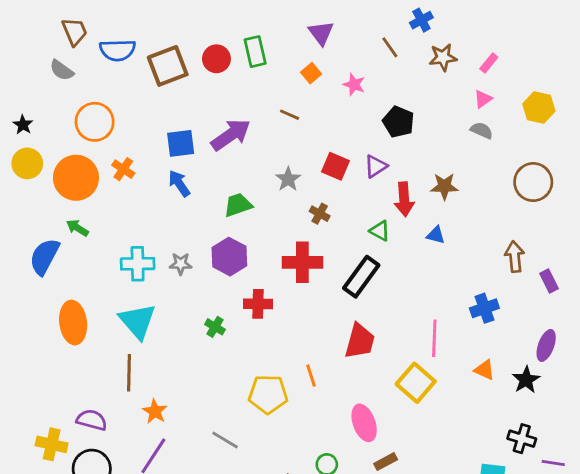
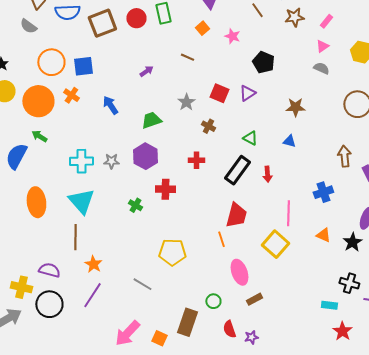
purple arrow: (231, 135) -> (146, 71), size x0.5
blue square: (181, 143) -> (83, 66), moved
red arrow: (404, 199) -> (267, 174), moved, size x0.7
red cross: (302, 262) -> (196, 160), size x0.6
orange line: (311, 376) -> (221, 239), moved

